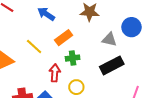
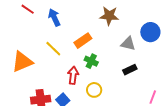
blue arrow: (46, 14) -> (54, 17), moved, turned 30
green cross: (73, 58) -> (91, 61), turned 32
black rectangle: (112, 65) -> (130, 70), size x0.6

